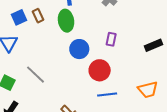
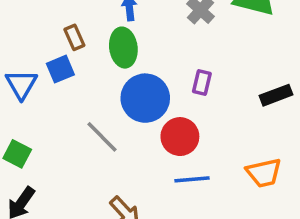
blue square: (19, 17) -> (60, 69), moved
blue circle: (79, 49) -> (145, 98), size x1.4
gray line: (36, 75) -> (102, 137), moved

